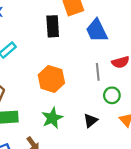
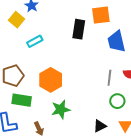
orange hexagon: (51, 79) -> (51, 80), moved
black triangle: (90, 121) -> (100, 126), moved

